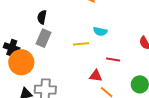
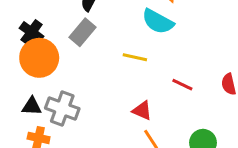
cyan semicircle: (100, 31) -> (158, 21), moved, size x1.5
red line: (113, 60) -> (182, 85), moved

